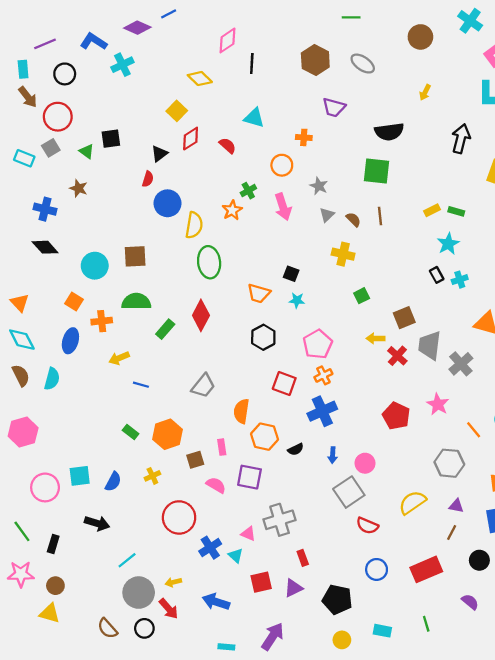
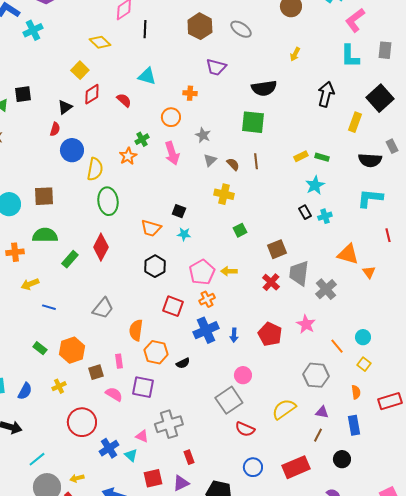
yellow arrow: (375, 338) -> (229, 271), moved
blue arrow: (333, 455) -> (234, 335), moved

